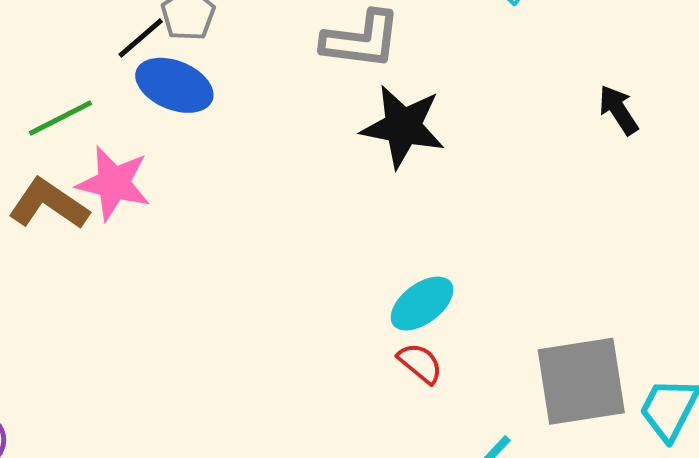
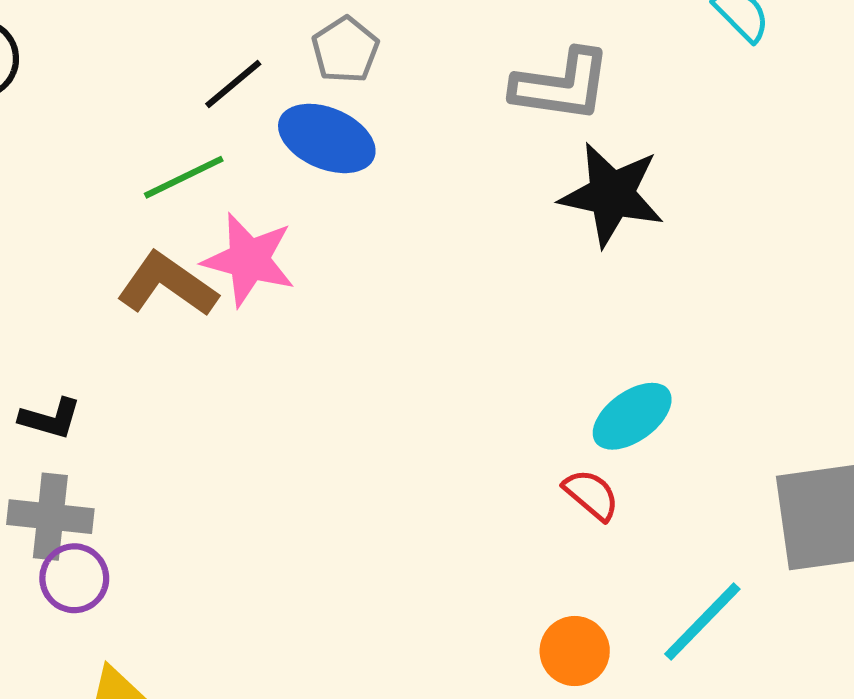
black line: (141, 38) -> (233, 84), moved
red semicircle: (420, 363) -> (591, 495), moved

